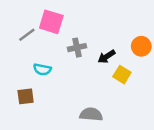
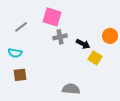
pink square: (51, 22) -> (52, 17), moved
black arrow: (107, 57) -> (83, 44), turned -120
cyan semicircle: (42, 69) -> (15, 53), moved

